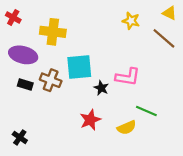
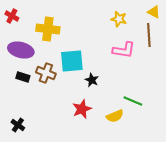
brown line: (164, 38) -> (149, 35), turned 45
pink L-shape: (128, 77) -> (124, 50), moved

